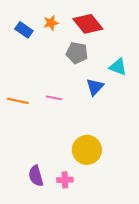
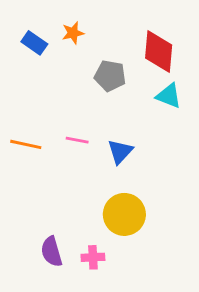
red diamond: (88, 24) -> (159, 51), moved, turned 44
blue triangle: (95, 87) -> (120, 152), moved

